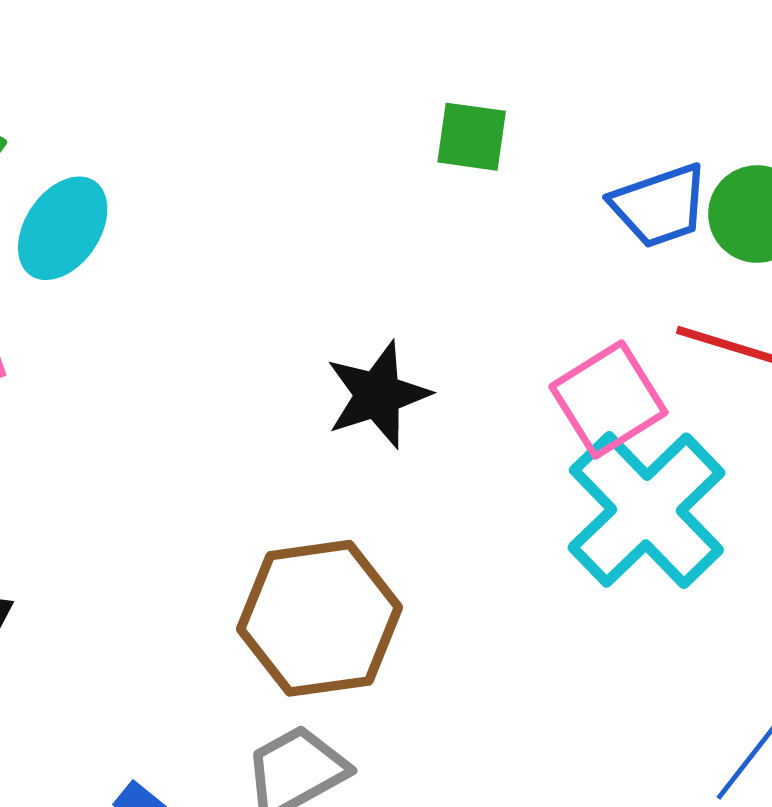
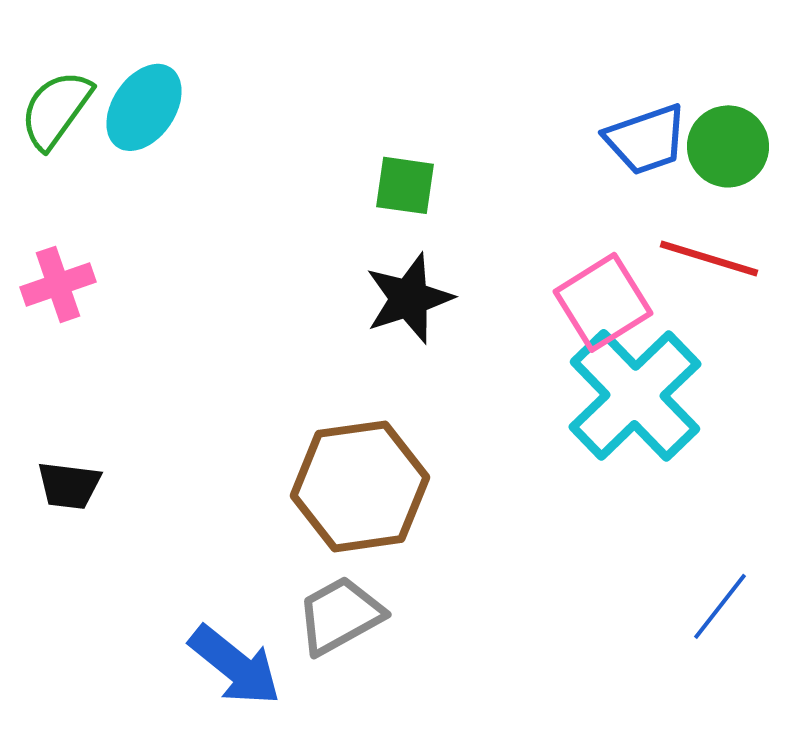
green square: (472, 137) -> (405, 185), moved
cyan ellipse: (63, 228) -> (144, 107), moved

